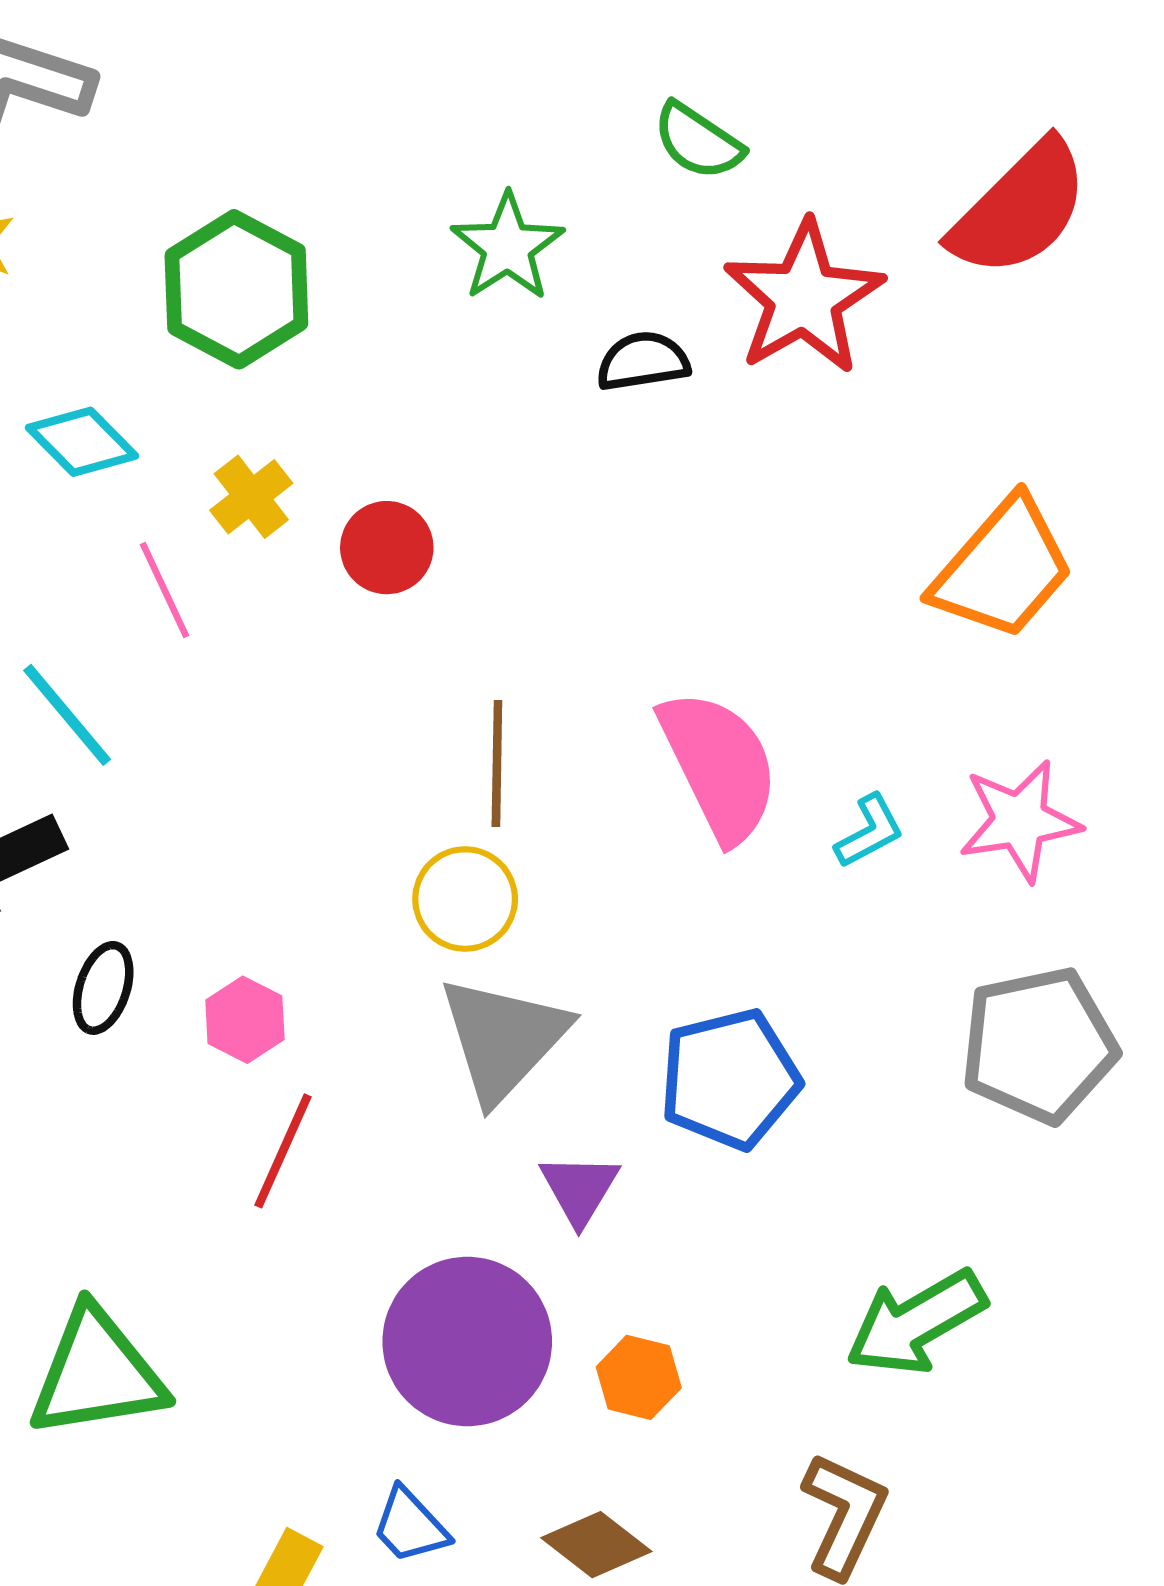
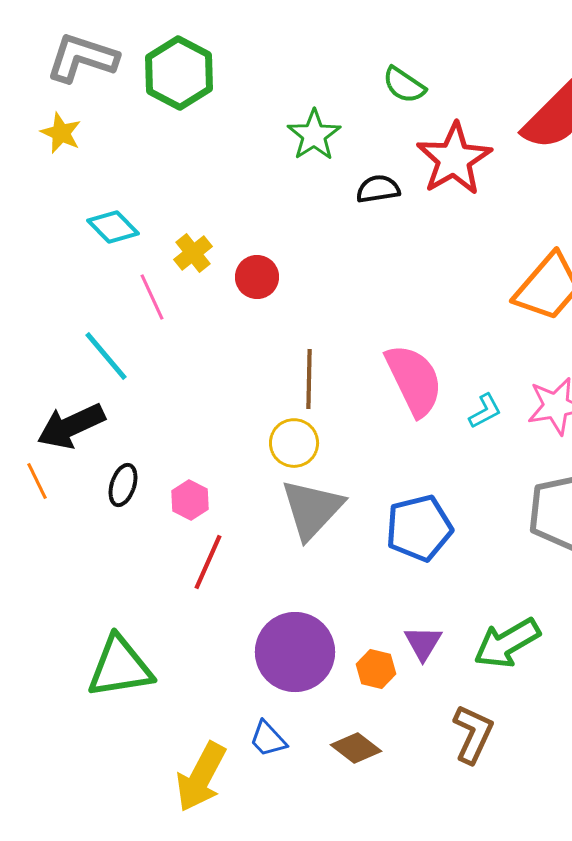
green hexagon: (236, 289) -> (179, 73), moved
purple triangle: (579, 1189) -> (423, 643), moved

